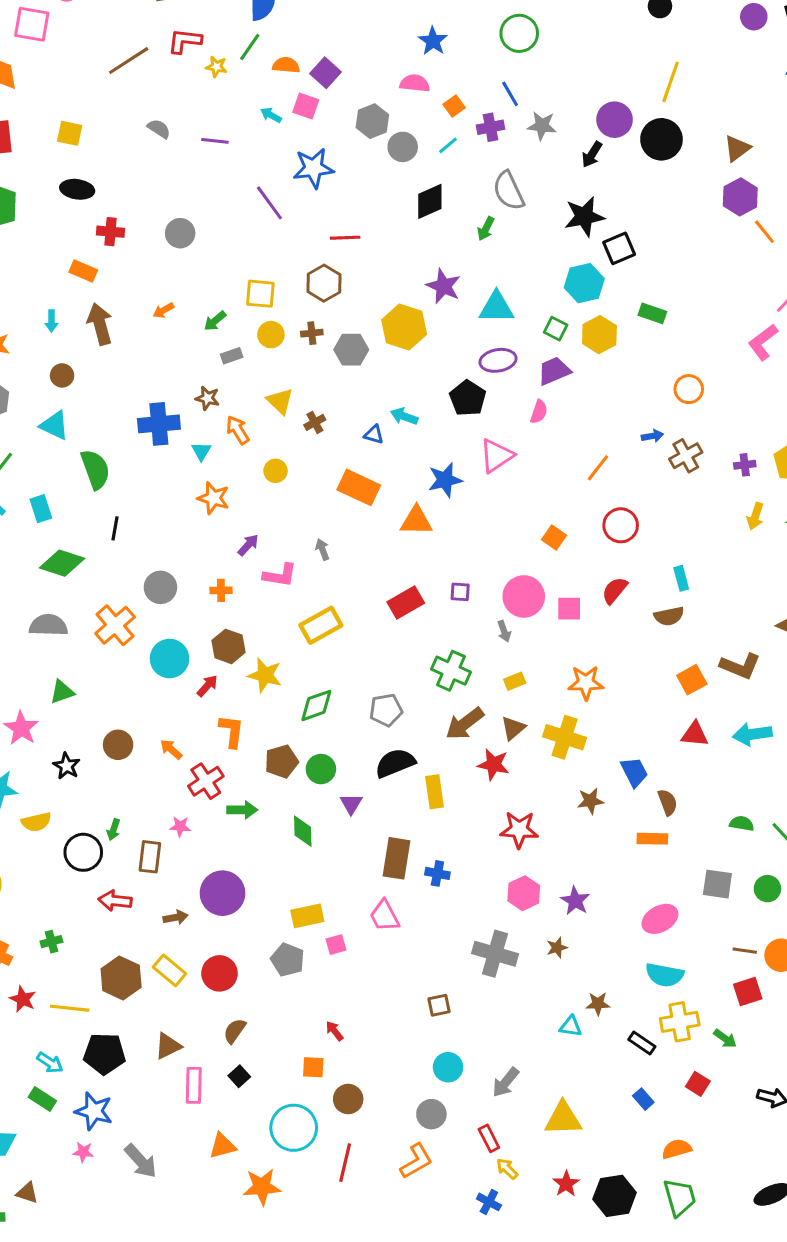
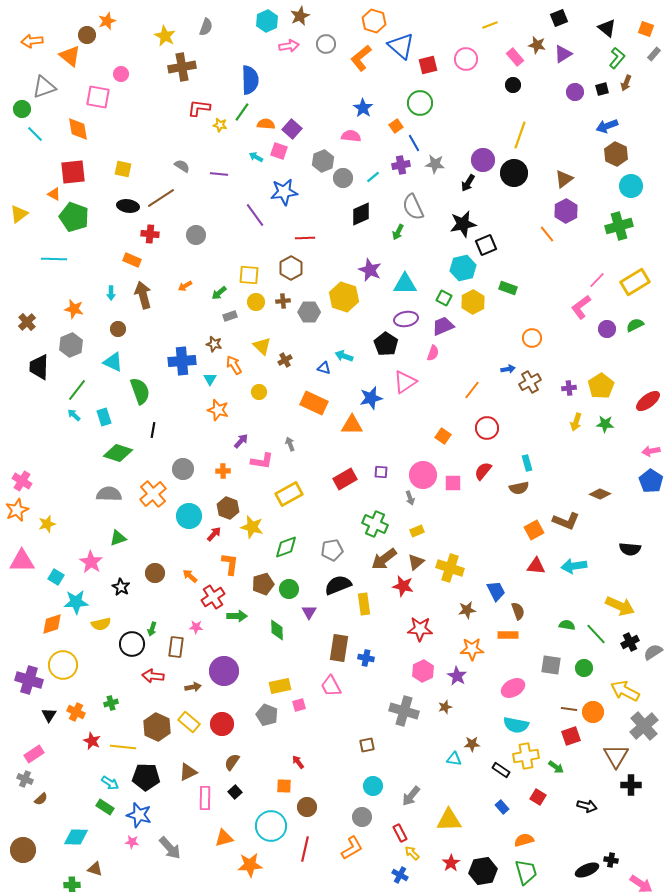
brown line: (129, 61) -> (161, 198), moved
orange square: (454, 106) -> (396, 126), moved
orange line: (764, 232) -> (547, 234), moved
orange star: (586, 683) -> (472, 649), moved

